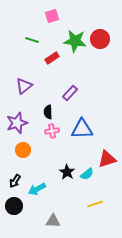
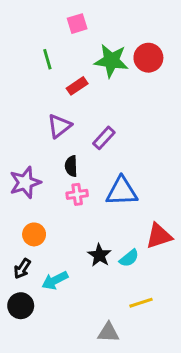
green line: (32, 40) -> (47, 59), turned 56
purple triangle: (24, 86) -> (59, 126), moved
orange circle: (23, 150) -> (34, 234), moved
gray triangle: (53, 221) -> (108, 332), moved

